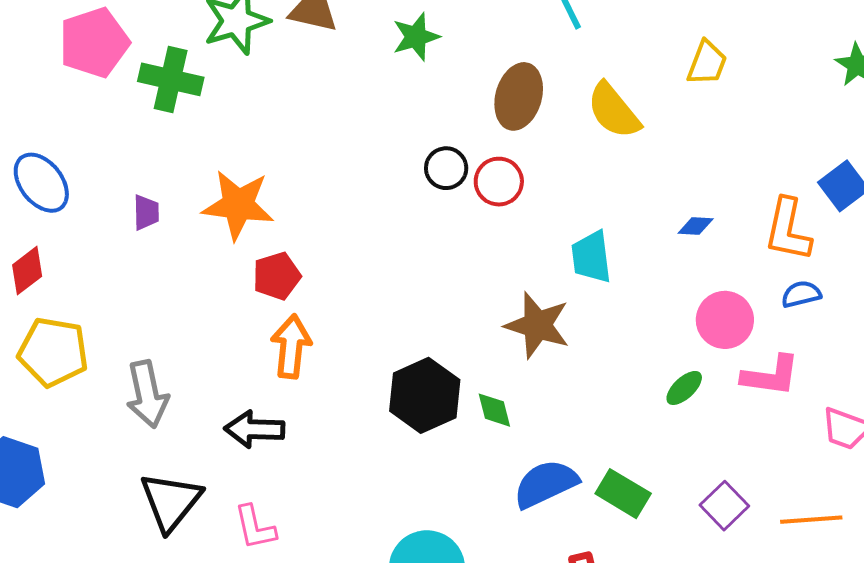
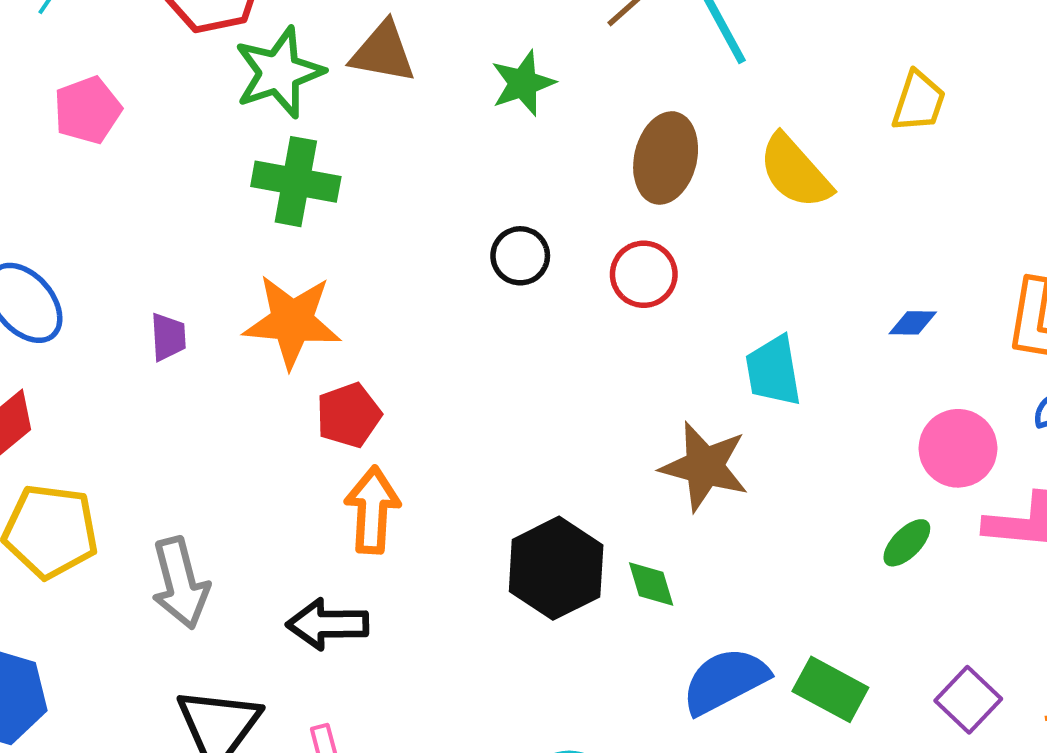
pink pentagon: (94, 43) -> (88, 110), size x0.7
green cross: (171, 79) -> (296, 182), moved
black circle: (446, 168) -> (520, 256), moved

